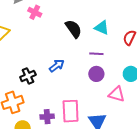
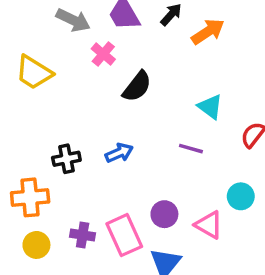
black semicircle: (74, 29) -> (137, 86), moved, turned 60
purple circle: (96, 74) -> (164, 214), moved
pink rectangle: (71, 111) -> (124, 235), turned -35

